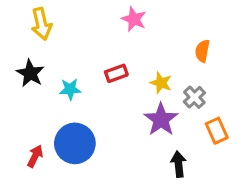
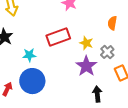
red rectangle: (116, 73) -> (58, 37), size x1.6
cyan star: (70, 89) -> (29, 55), moved

